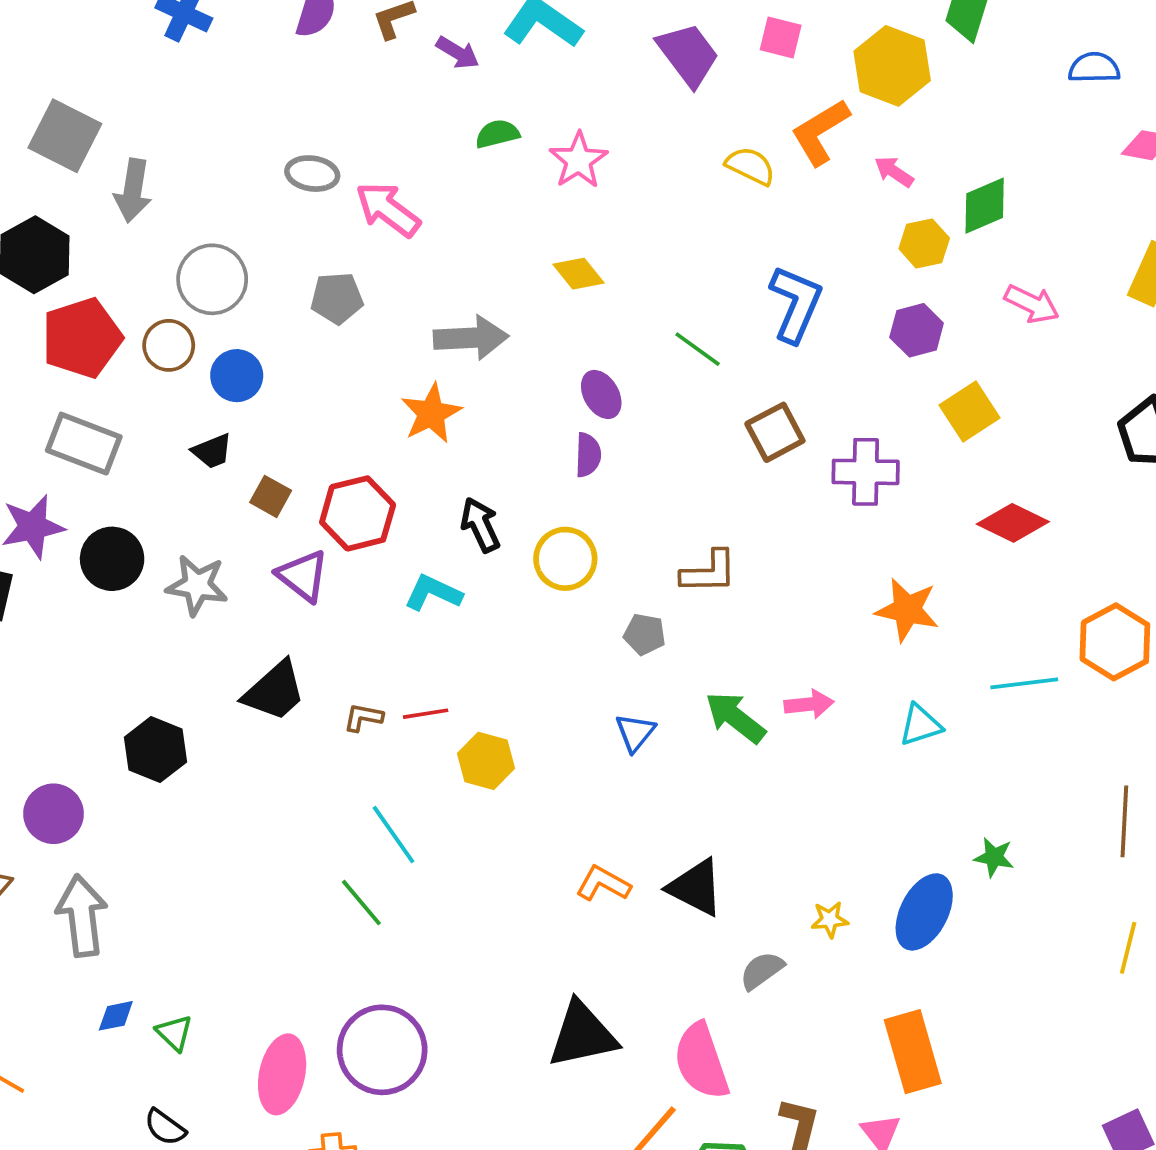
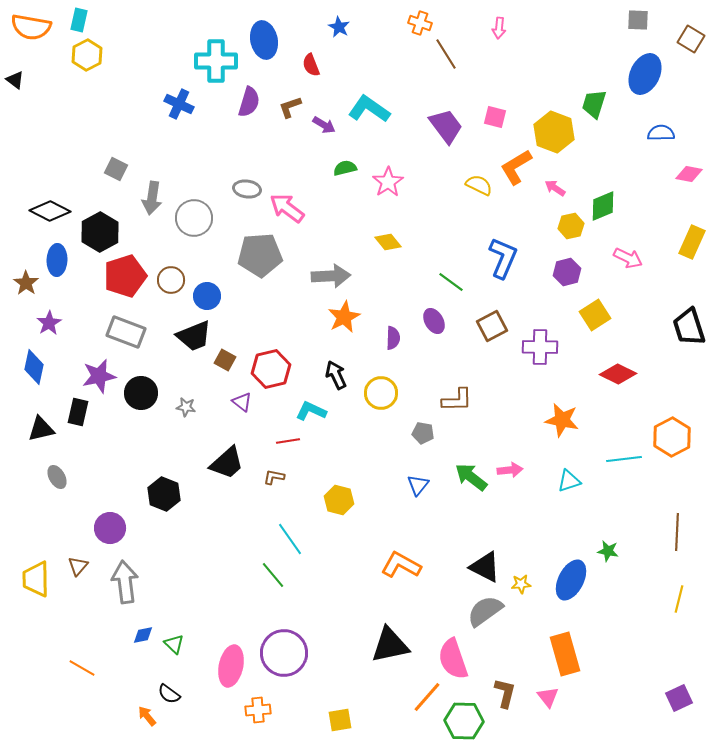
gray square: (65, 136) -> (116, 169), size x0.6
gray circle: (212, 279) -> (194, 218), moved
gray pentagon: (337, 298) -> (260, 255), size x1.6
purple ellipse: (601, 394) -> (434, 321), moved
orange star: (431, 413) -> (344, 317), moved
black trapezoid: (212, 451) -> (194, 336), size x1.6
purple triangle: (303, 576) -> (242, 402), size x0.7
gray star: (197, 585) -> (186, 407), size x0.6
red line: (426, 714) -> (288, 441), moved
orange L-shape: (603, 884) -> (401, 565), size x1.4
black triangle: (696, 887) -> (485, 567), moved
gray semicircle: (762, 971) -> (485, 611), size x1.5

